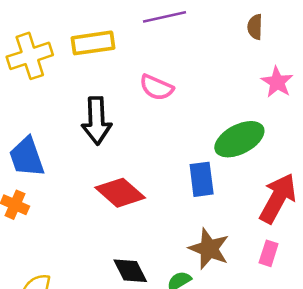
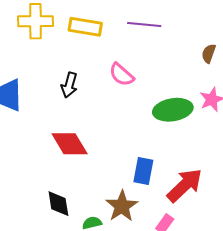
black arrow: (97, 121) -> (69, 85), size x0.7
green ellipse: (239, 139) -> (173, 110), moved
blue rectangle: (202, 179) -> (143, 171), moved

